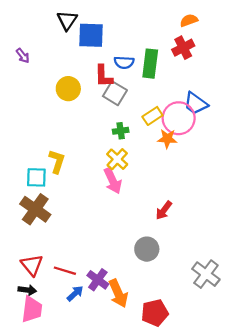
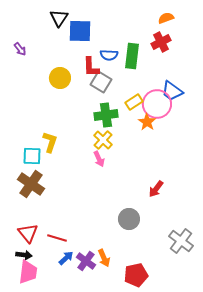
green cross: (121, 131) -> (106, 115), size x1.6
orange star: (167, 139) -> (147, 122), turned 30
pink arrow: (113, 181) -> (99, 159), size x0.7
red arrow: (164, 210) -> (156, 189), moved
purple cross: (98, 280) -> (86, 261), moved
orange arrow: (118, 293) -> (104, 258), size x0.7

